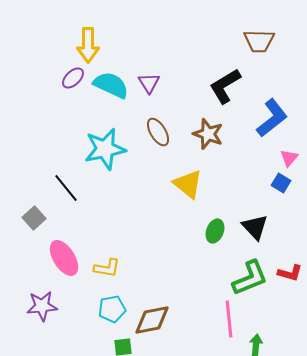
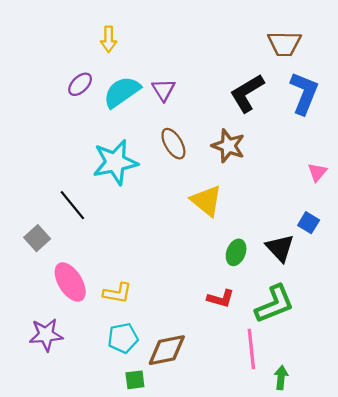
yellow arrow: (88, 45) -> (109, 39), moved, size x0.7
cyan semicircle: (111, 85) -> (122, 92), turned -60
blue L-shape: (272, 118) -> (304, 93), moved, turned -30
blue square: (281, 183) -> (309, 223), moved
red L-shape: (290, 273) -> (221, 299), moved

